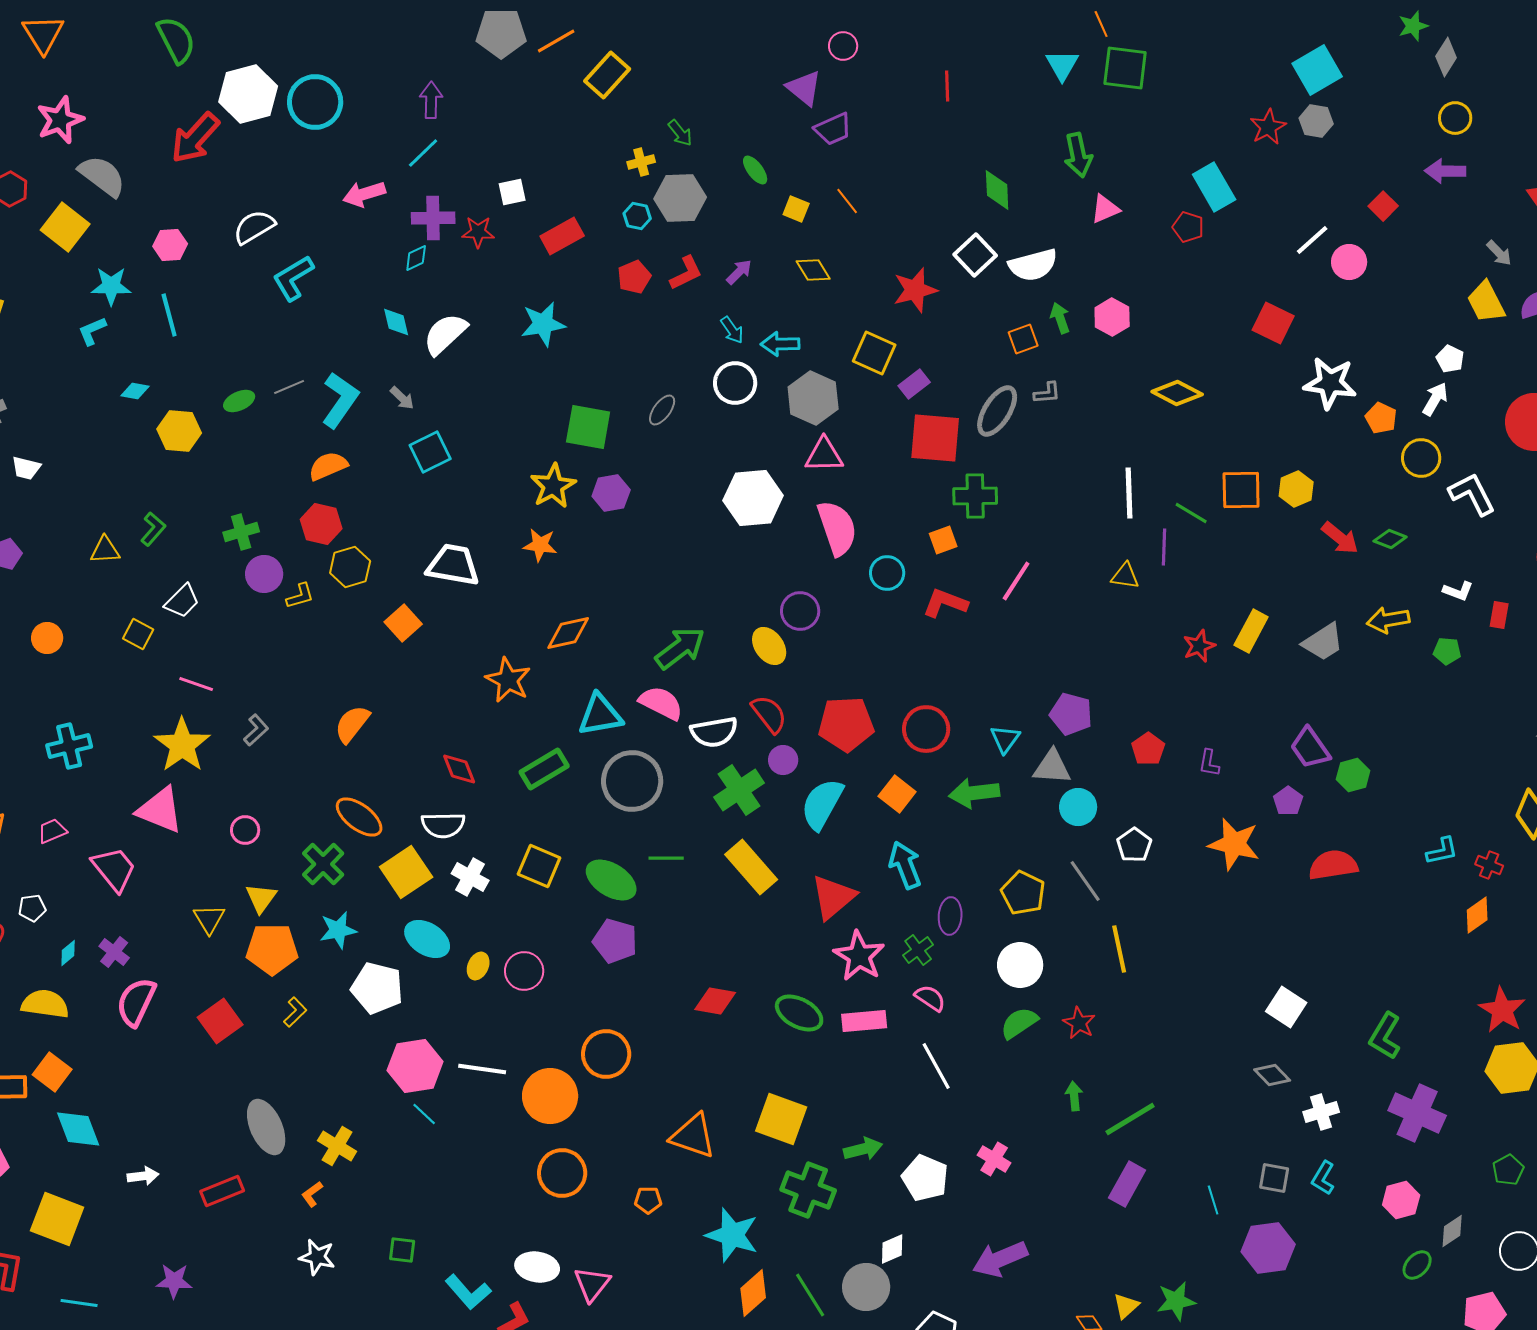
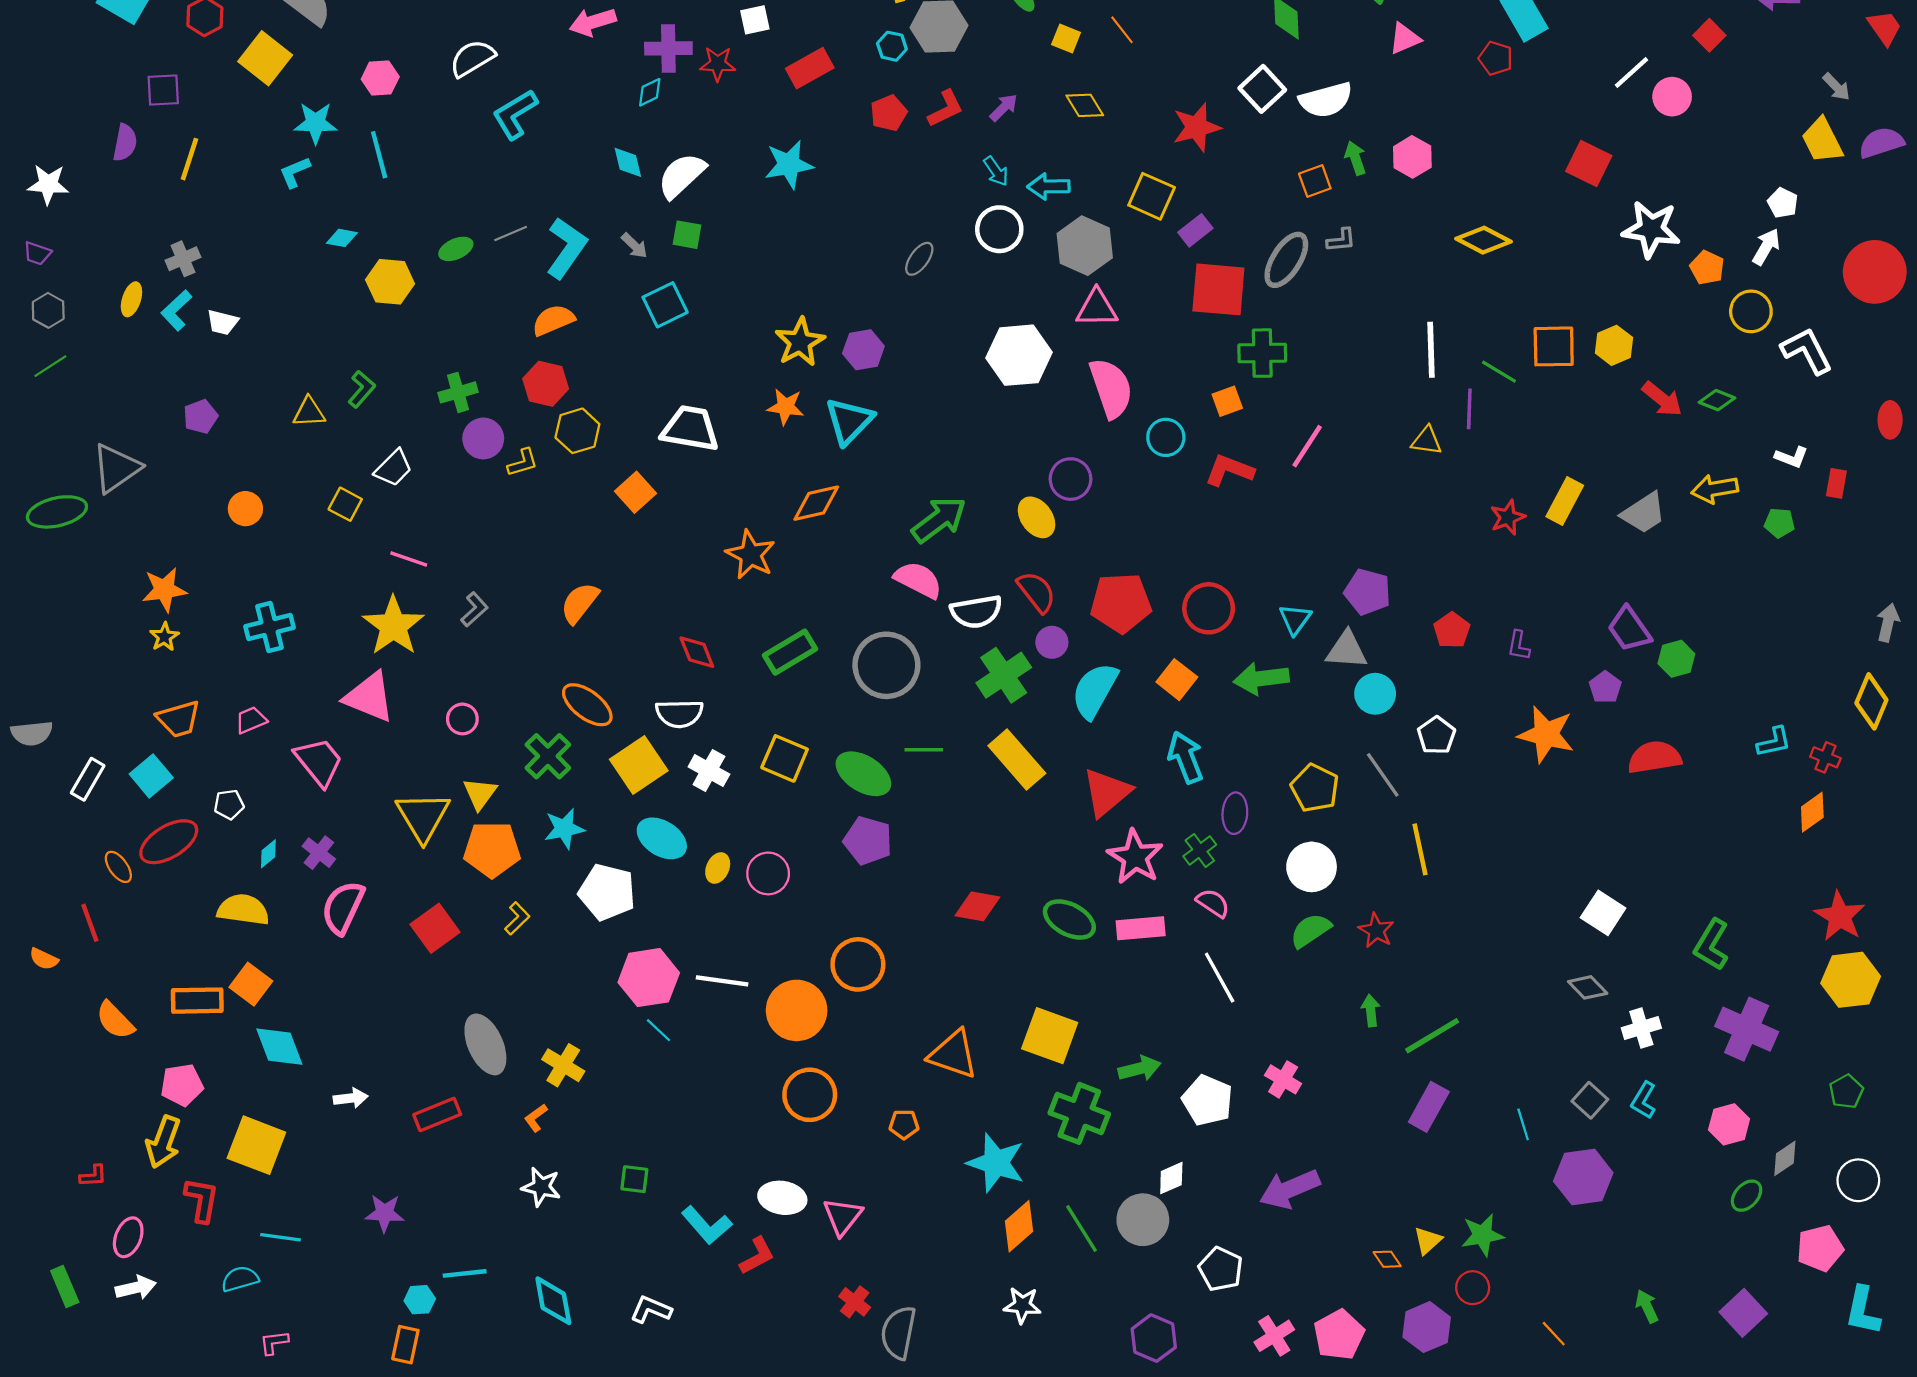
green square: (588, 427) -> (687, 235), moved, size x0.6
cyan triangle: (600, 715) -> (849, 421), moved, turned -36
yellow triangle: (209, 919) -> (423, 816), size x1.6
gray square: (1274, 1178) -> (1590, 1100), turned 32

